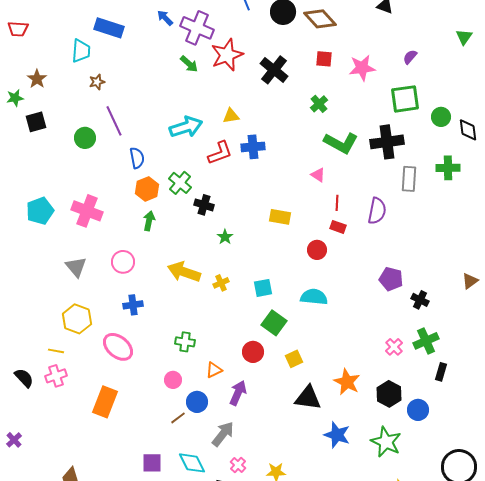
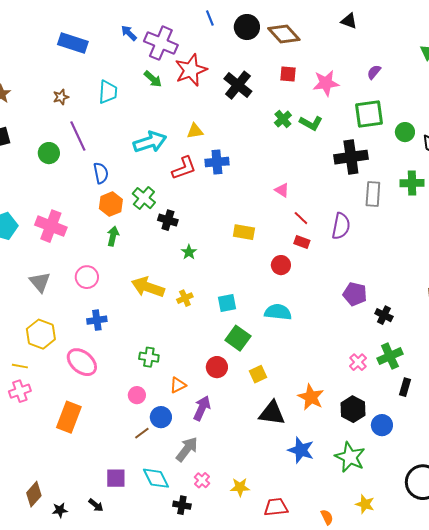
cyan trapezoid: (81, 51) -> (108, 92), moved
green L-shape: (341, 143) -> (311, 123), moved, size x0.7
red line: (337, 203) -> (301, 218), turned -49

